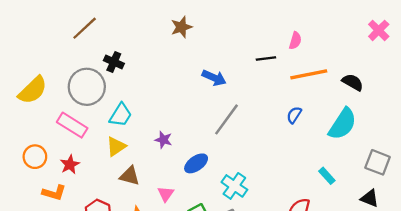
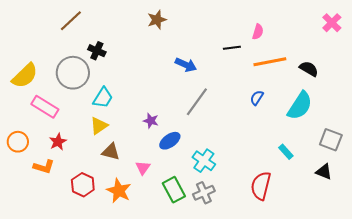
pink rectangle: (72, 125) -> (45, 107), moved
purple star: (163, 140) -> (151, 121), moved
orange circle: (35, 157) -> (18, 142), moved

